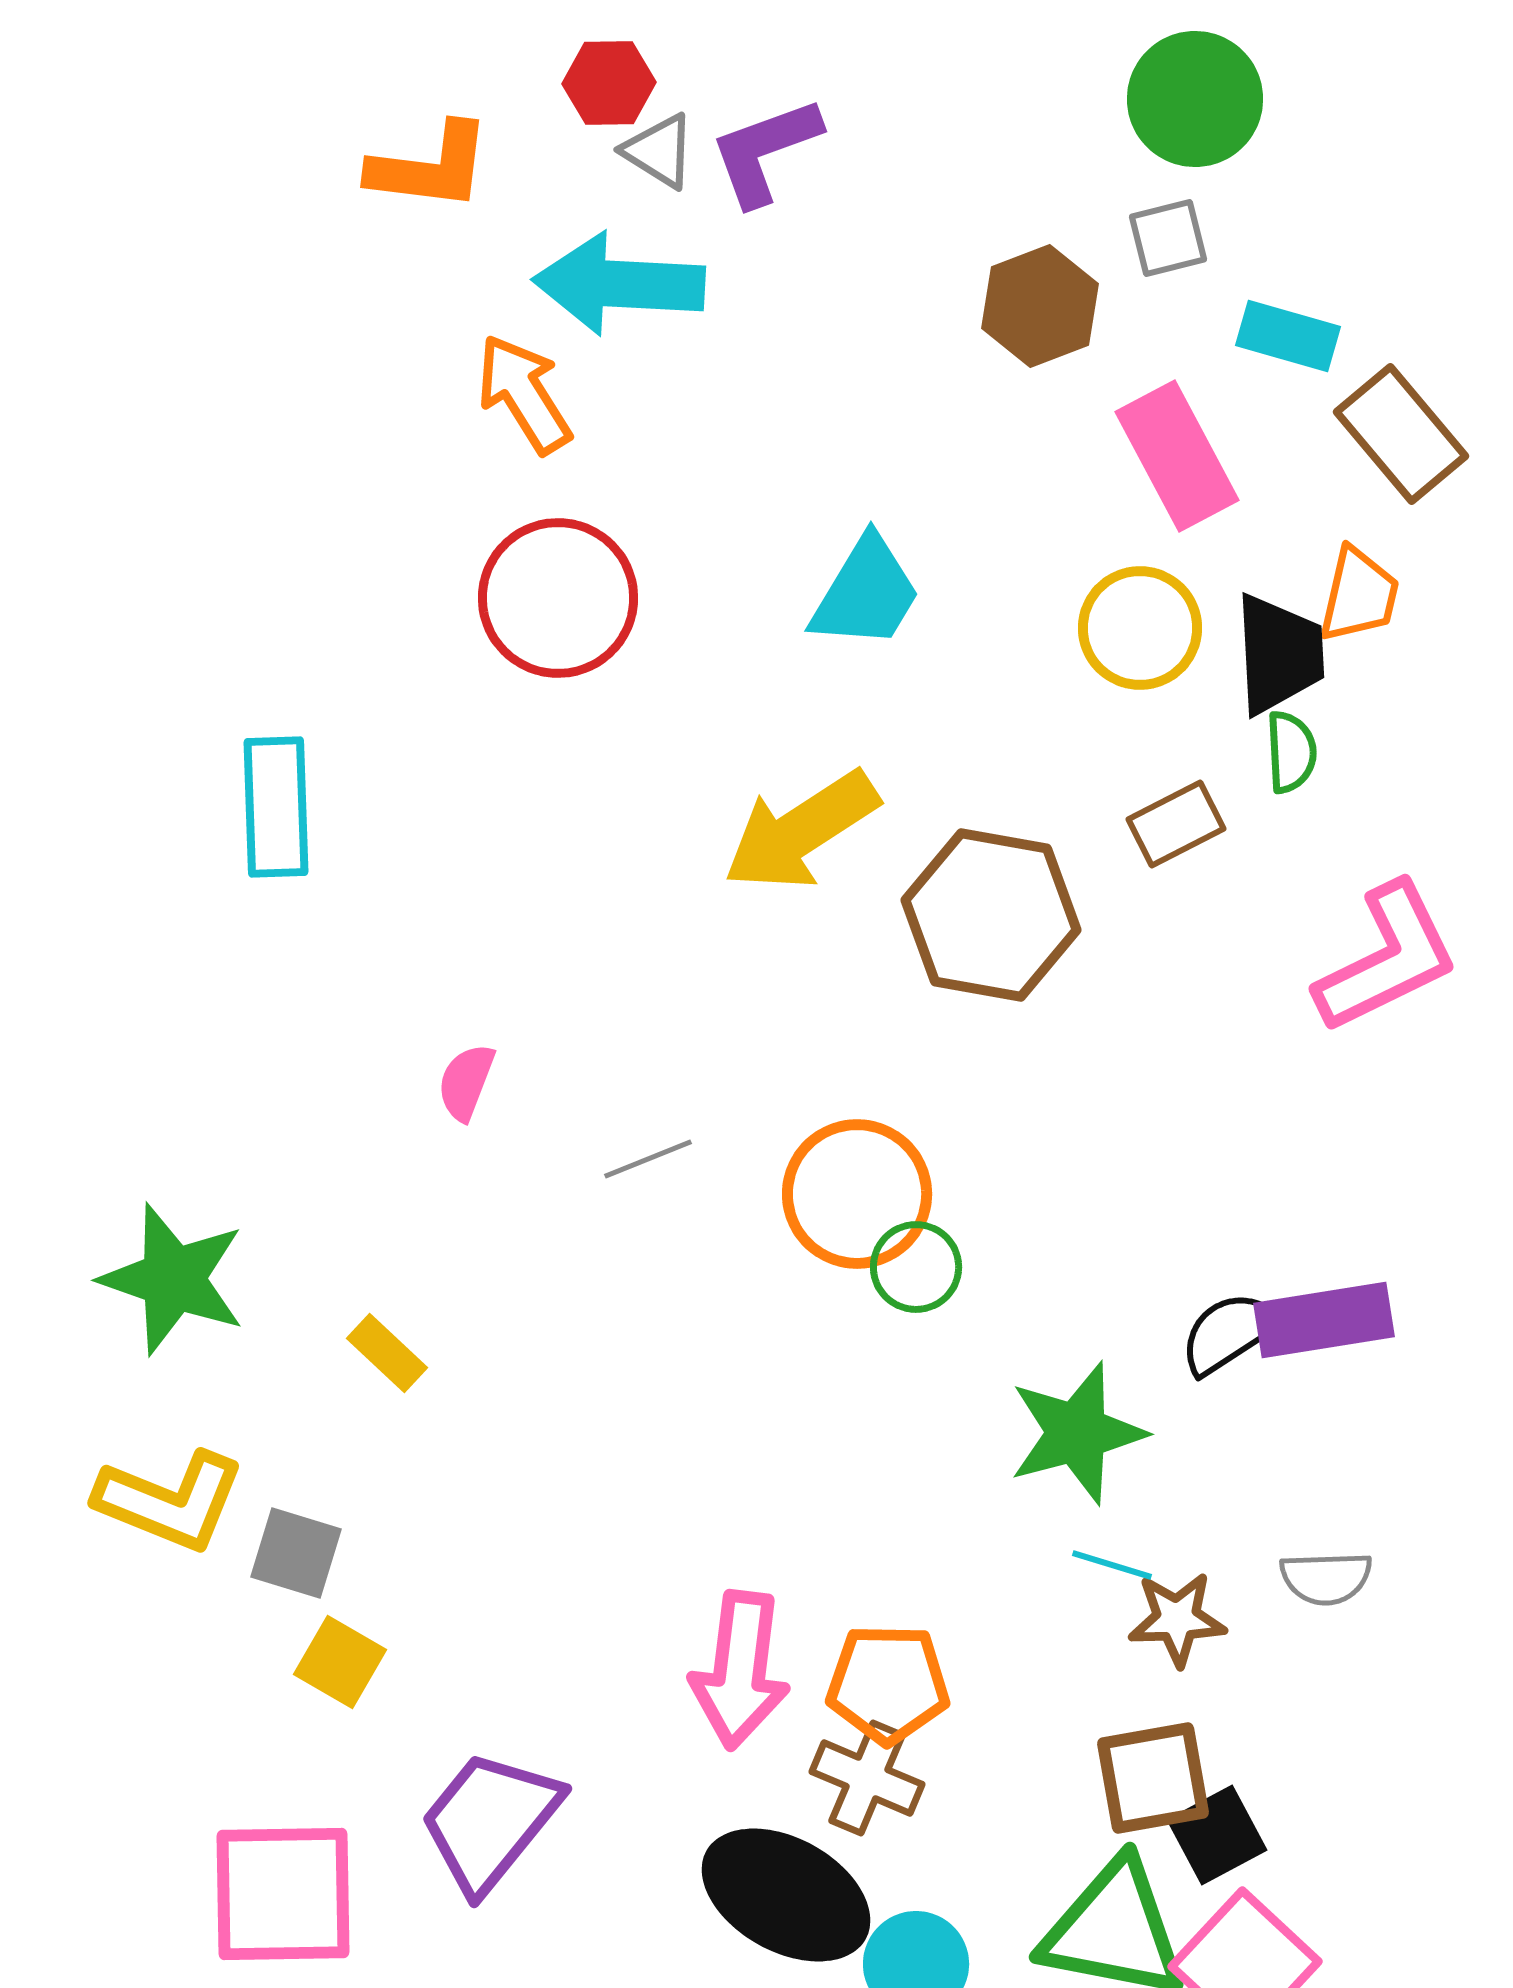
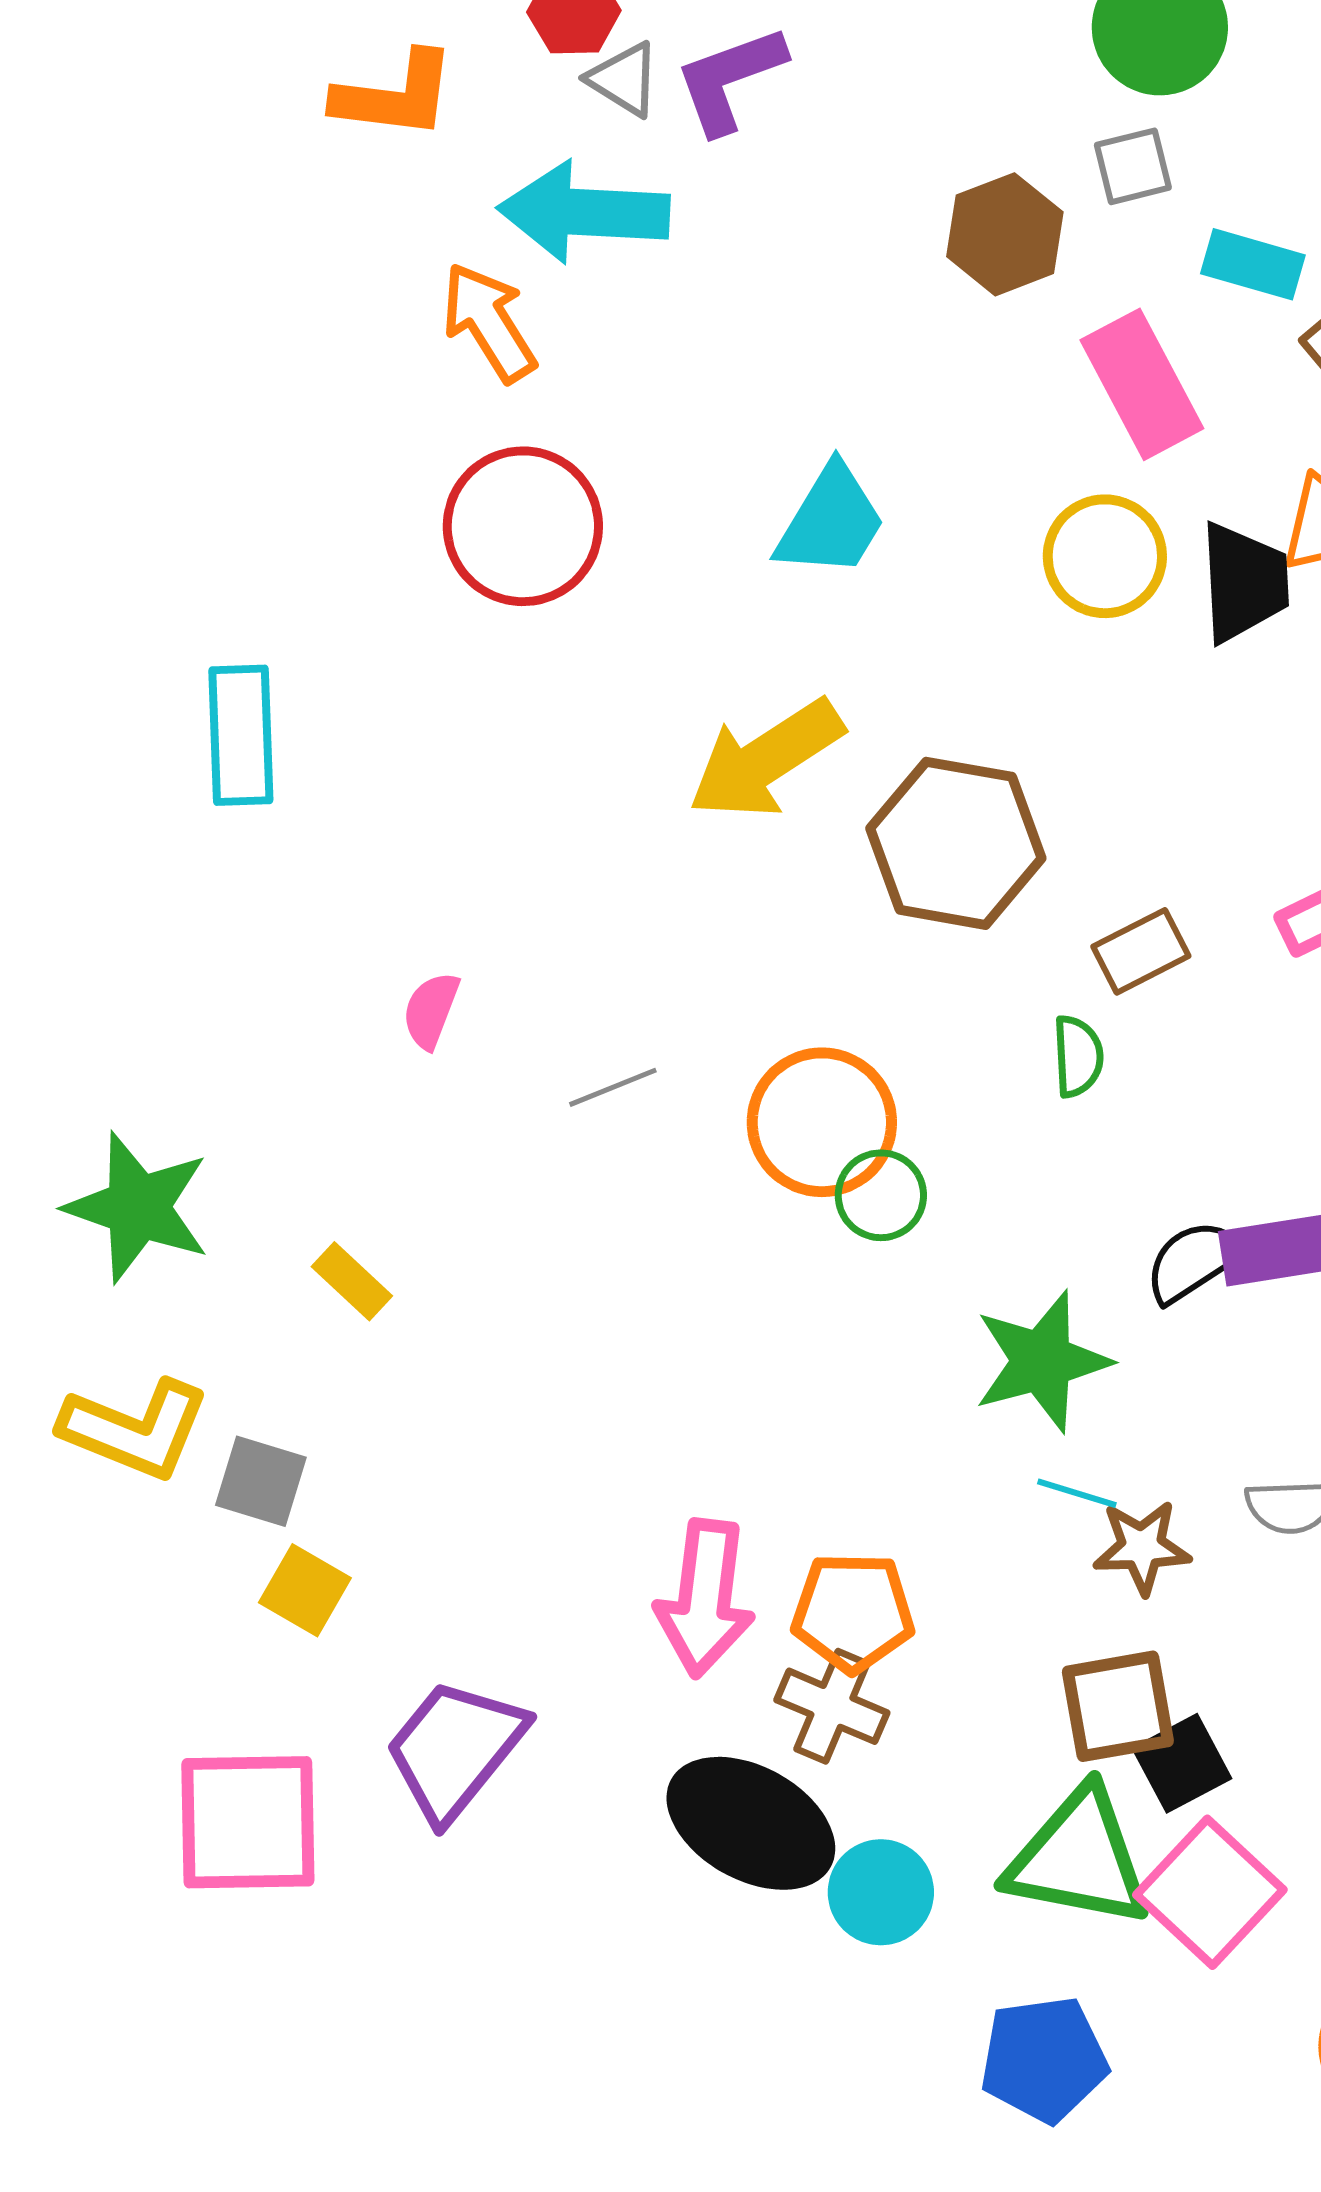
green semicircle: (1291, 752) -> (1078, 1056), moved
brown rectangle: (1176, 824) -> (1141, 951), moved

